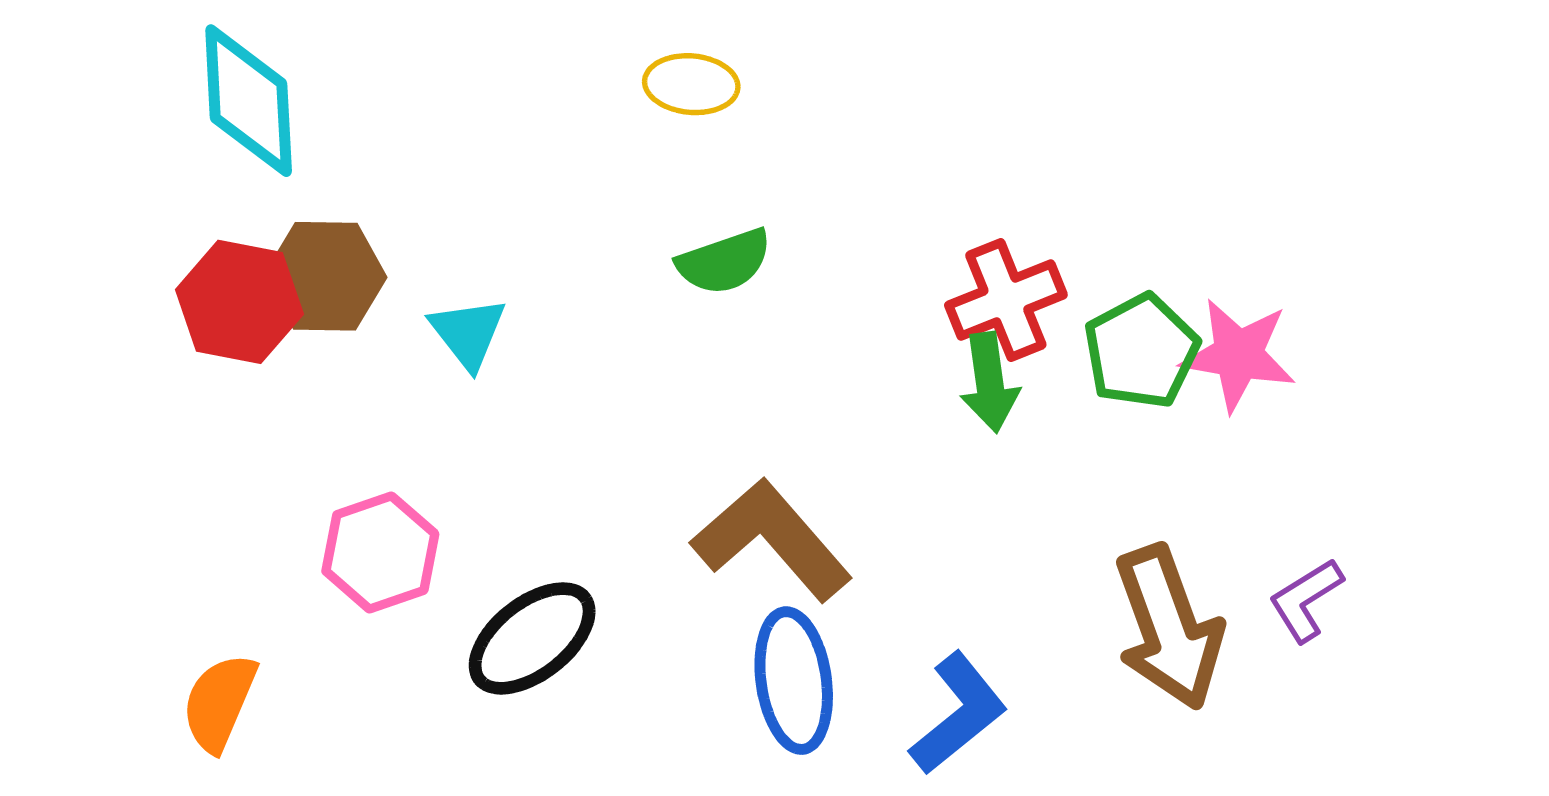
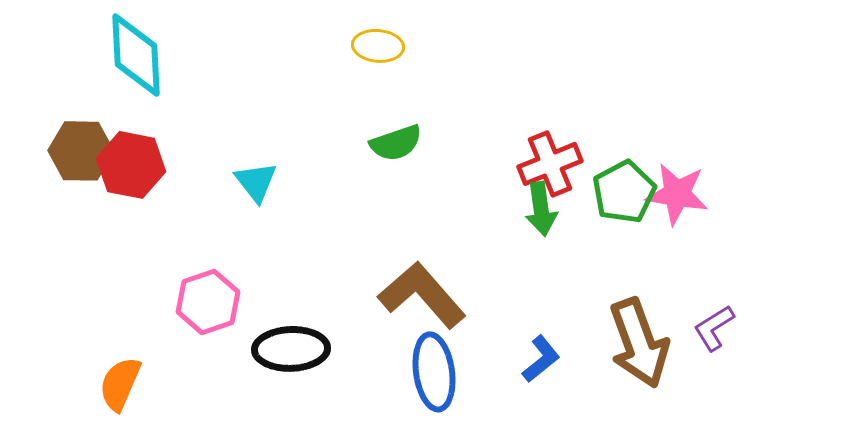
brown hexagon: (325, 276) -> (81, 151), moved
black ellipse: (532, 638) -> (291, 349), turned 36
blue L-shape: (958, 713) -> (541, 359), moved, size x0.7

